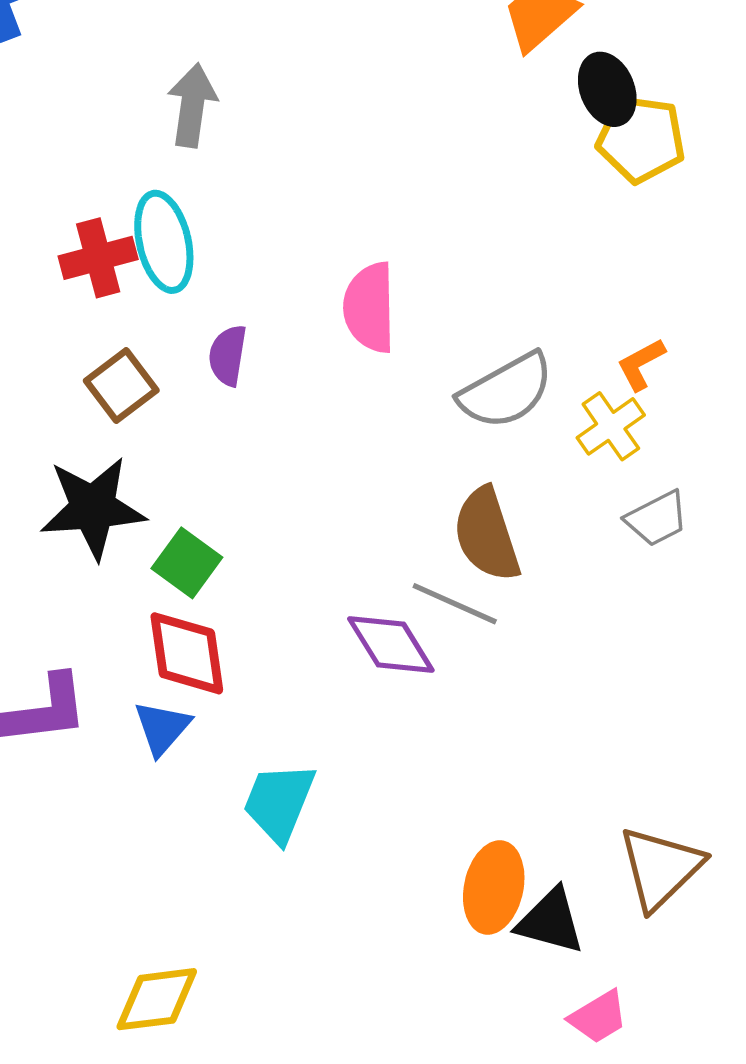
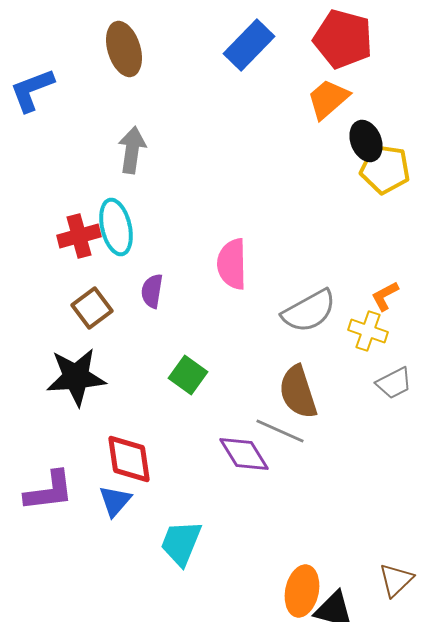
yellow cross: (611, 426) -> (368, 331), turned -36
green square: (187, 563) -> (188, 375), moved
brown triangle: (660, 868) -> (396, 580), size x0.7

